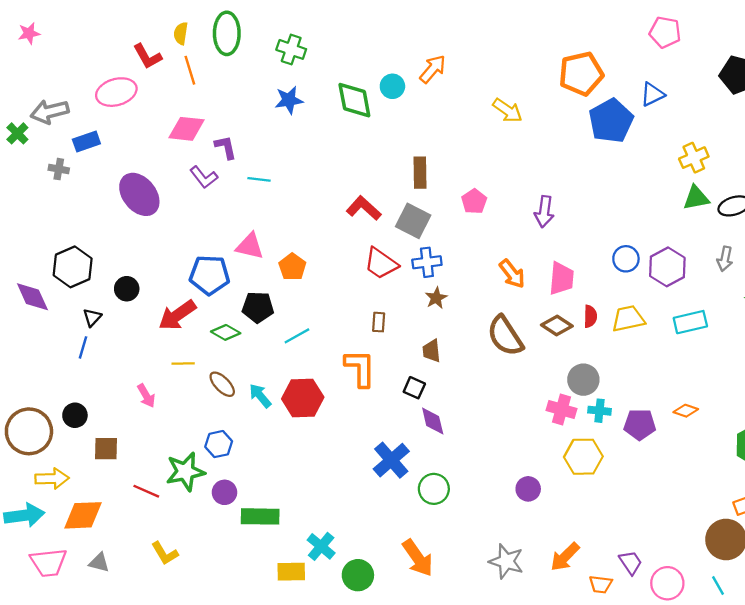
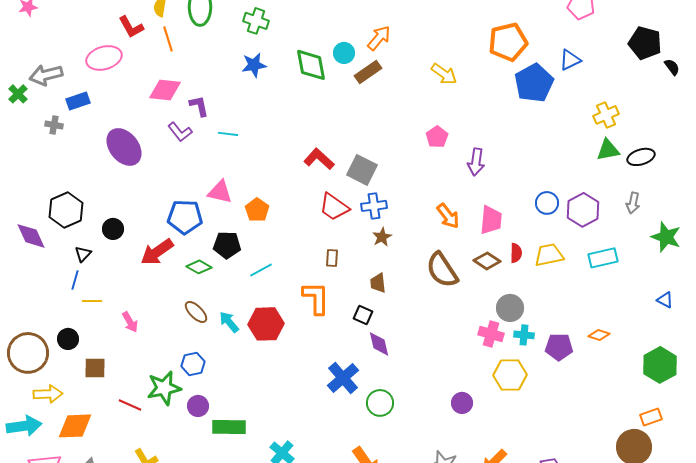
brown rectangle: (420, 173) -> (368, 72), moved, turned 56
pink pentagon: (474, 201) -> (437, 137), moved
yellow line: (183, 364) -> (92, 301), moved

